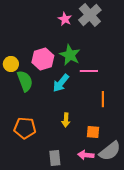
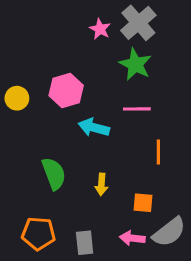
green star: (70, 55) -> (135, 64), moved
green semicircle: (25, 81) -> (54, 174), moved
cyan arrow: (61, 83) -> (94, 127), turned 66
orange pentagon: (25, 128) -> (38, 234), moved

